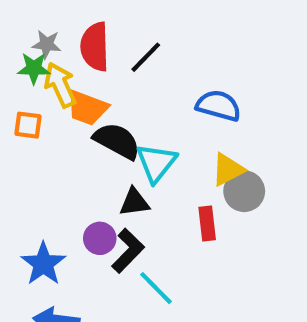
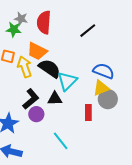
black line: (146, 57) -> (88, 31), moved
yellow arrow: (60, 85) -> (25, 67), moved
blue semicircle: (219, 106) -> (104, 71), moved
black L-shape: (128, 251) -> (31, 99), moved

